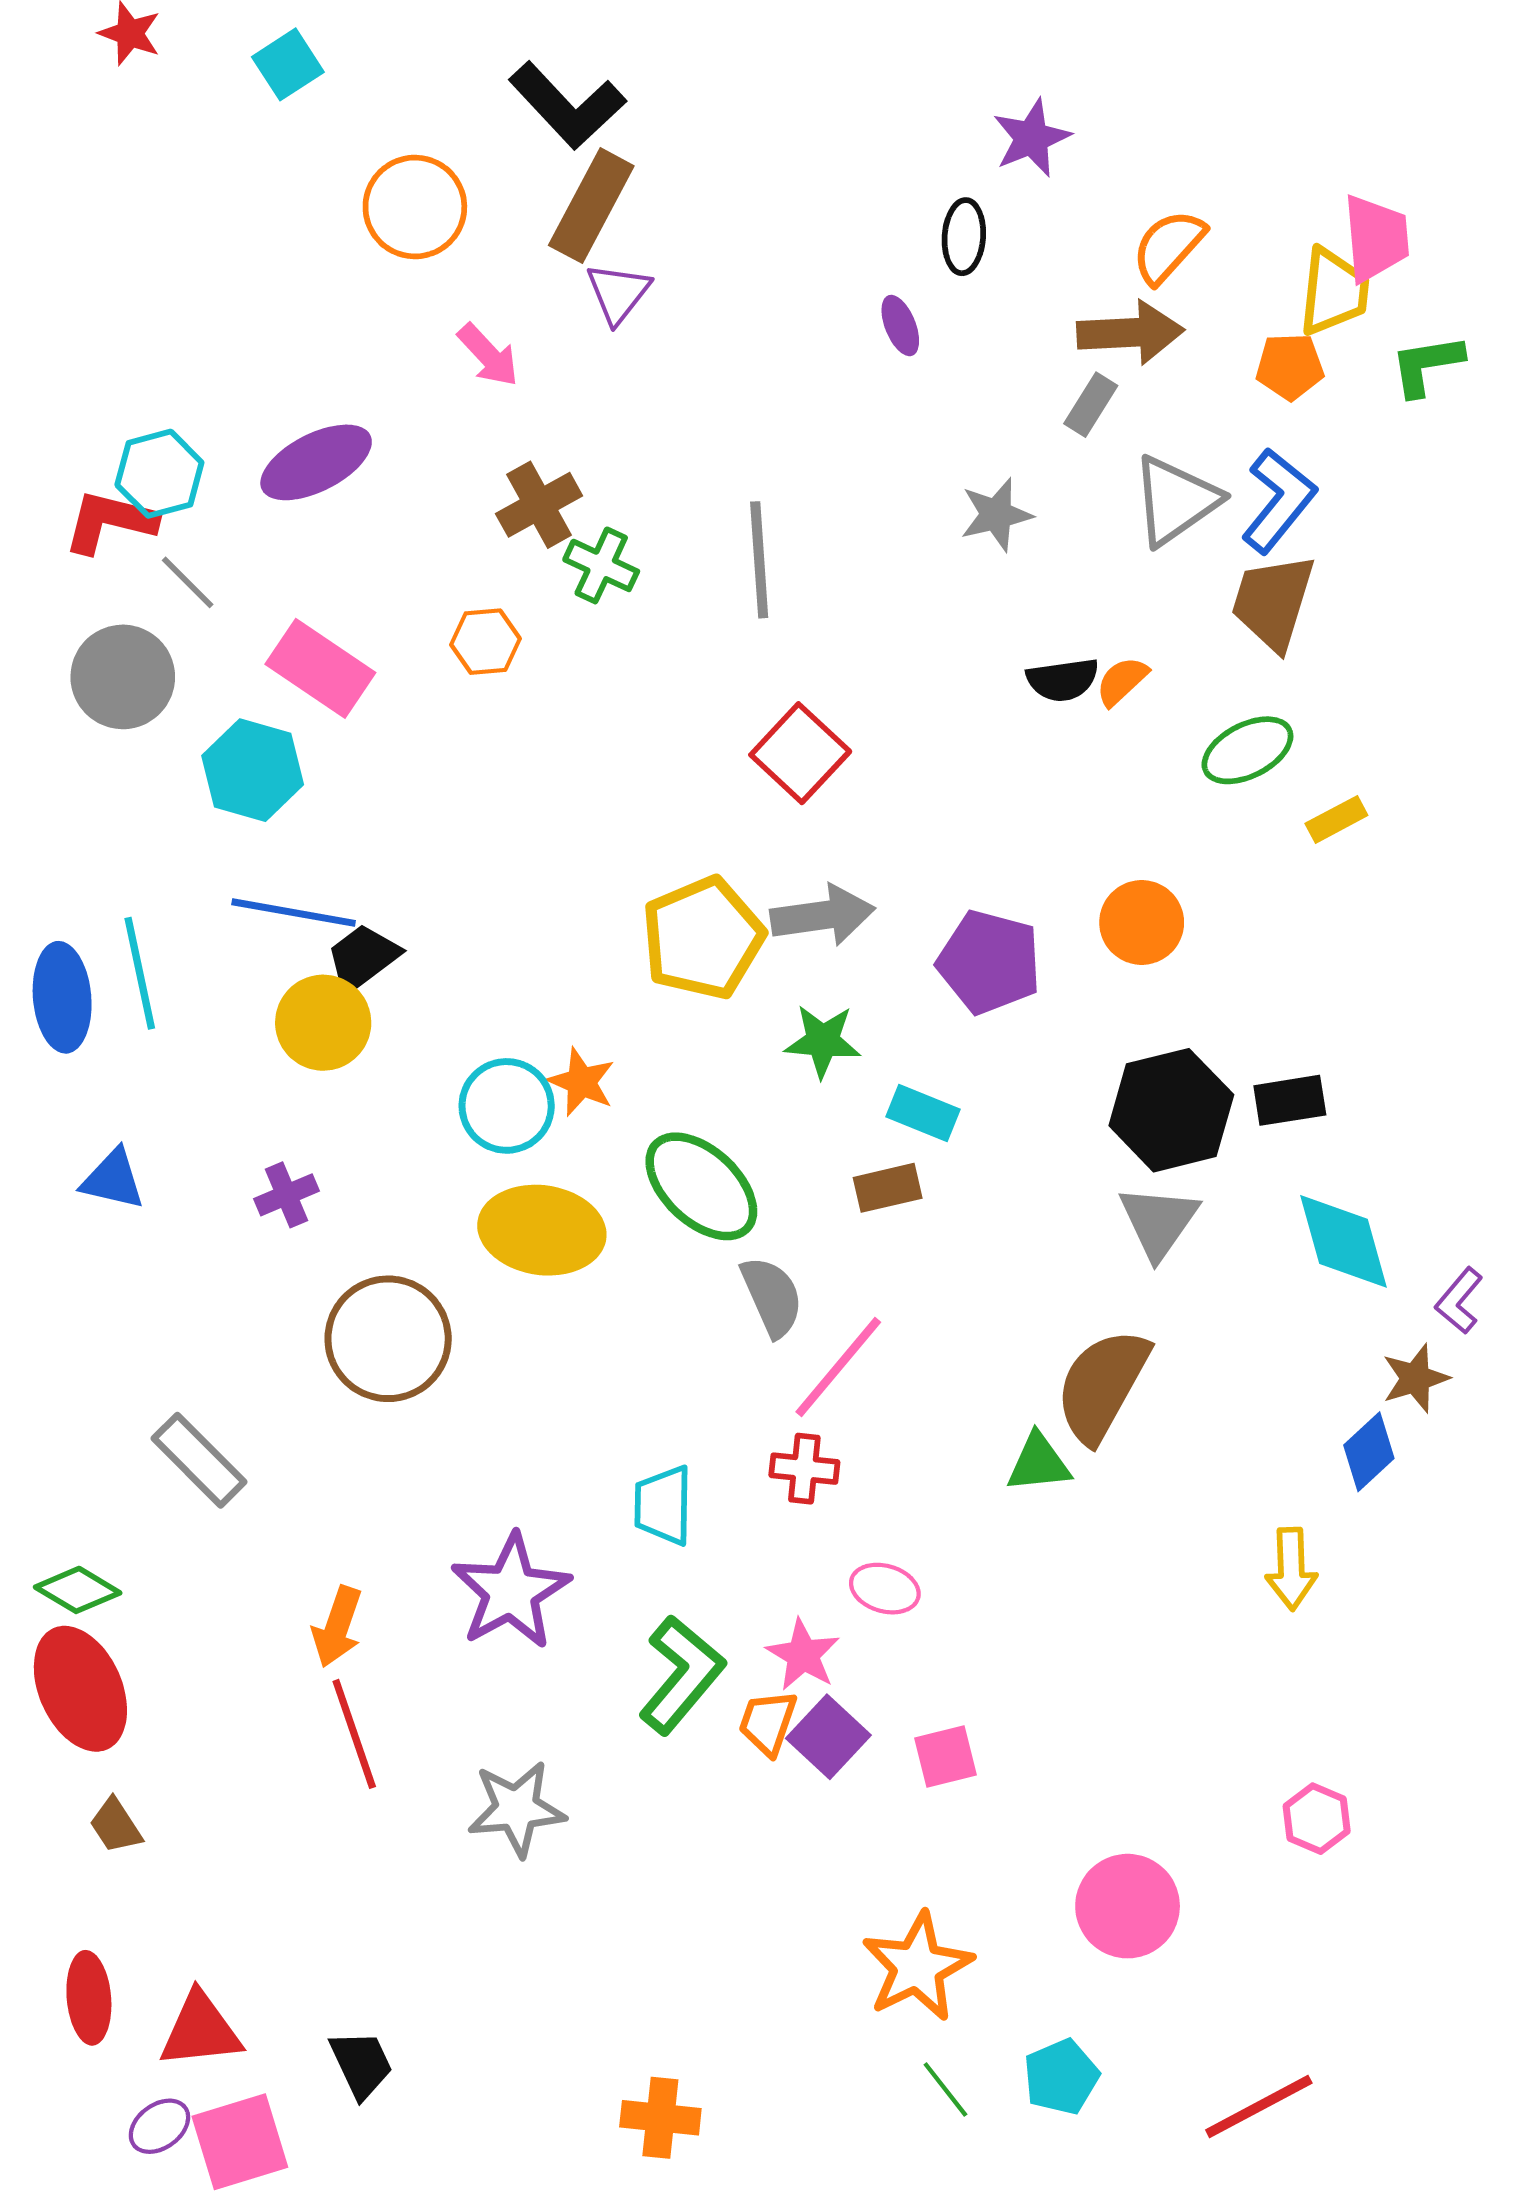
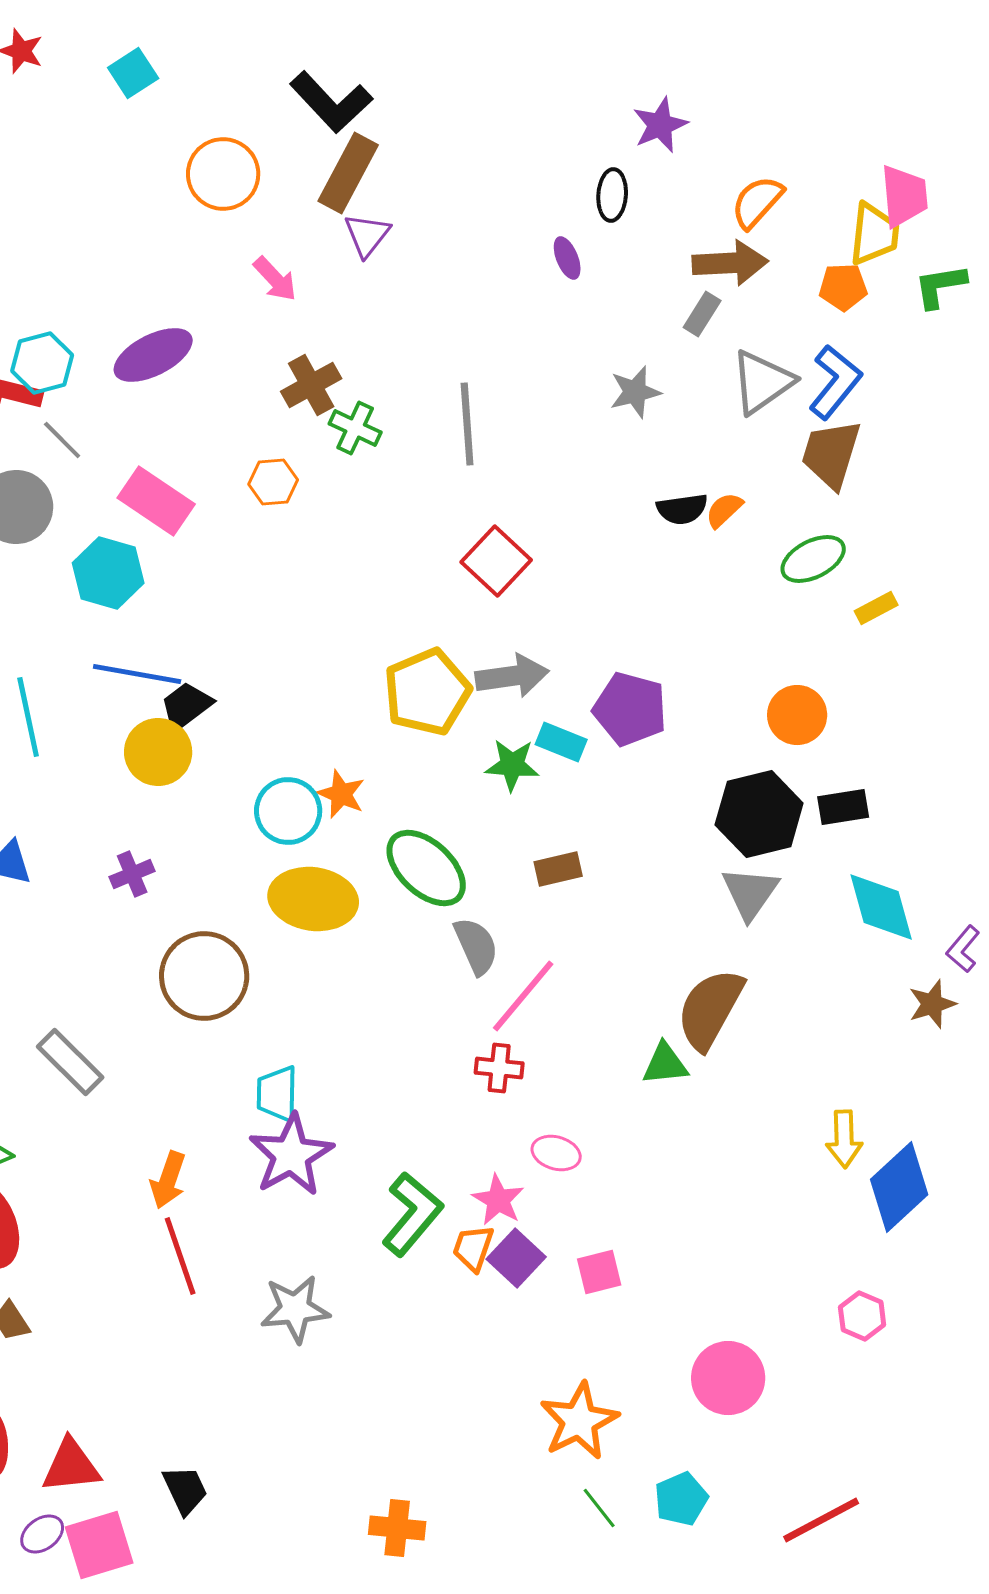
orange circle: (1142, 922) -> (797, 715), moved
cyan rectangle: (923, 1113) -> (561, 742), moved
blue diamond: (1369, 1452) -> (899, 1187), moved, size x1.6
cyan trapezoid: (663, 1505) -> (277, 1094), moved

